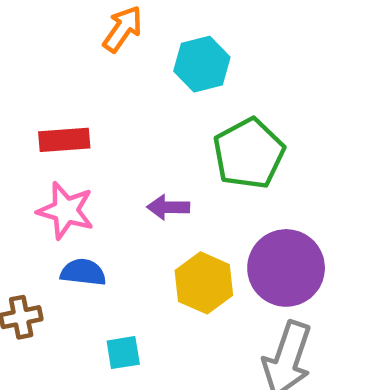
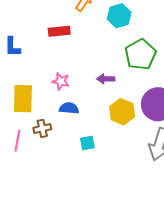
red rectangle: (64, 140) -> (59, 31), moved
pink star: (66, 211) -> (61, 81), size x0.7

